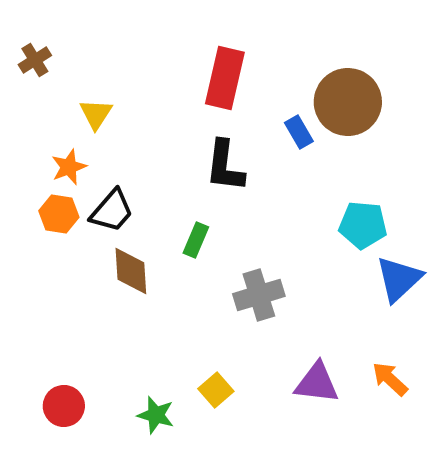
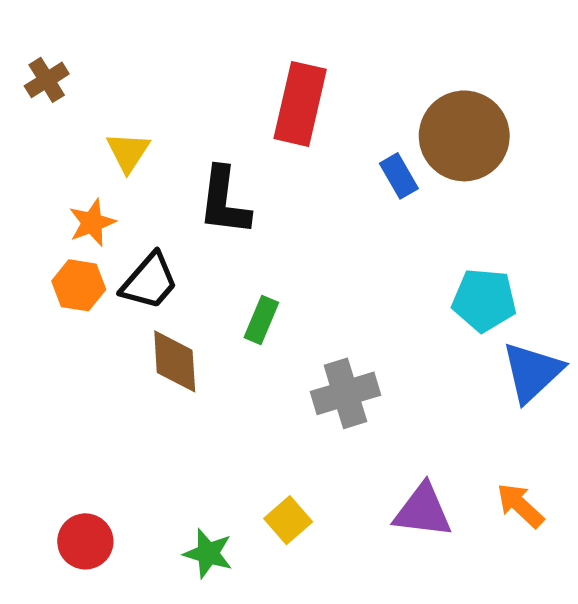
black L-shape: (225, 166) -> (224, 201), moved

